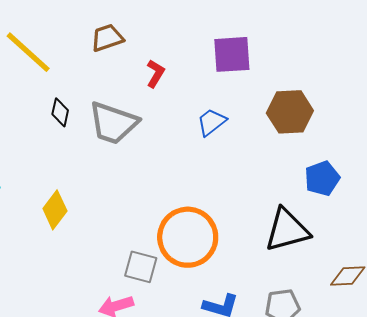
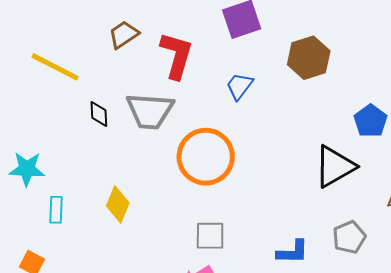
red L-shape: (155, 73) -> (176, 55), size x1.8
blue pentagon: (322, 178) -> (371, 121), moved
orange circle: (188, 237) -> (206, 157), moved

